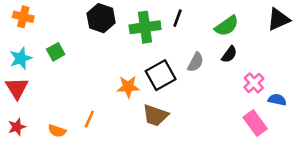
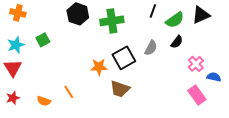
black line: (177, 18) -> (153, 11), moved
black triangle: (278, 19) -> (201, 15), moved
orange line: (89, 119) -> (69, 92), turned -56

